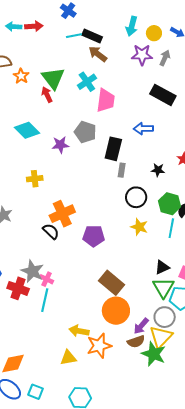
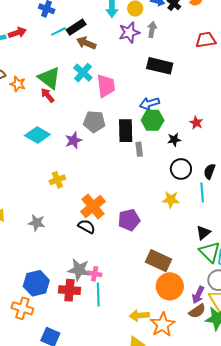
black rectangle: (92, 36) -> (76, 27), turned -42
black circle: (136, 197) -> (181, 169), moved
green hexagon: (170, 204) -> (153, 120), moved

